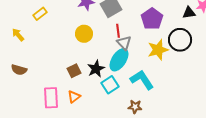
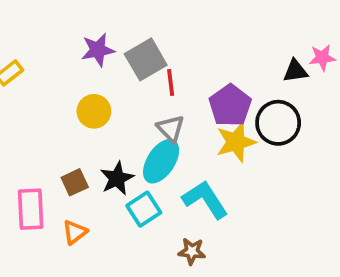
purple pentagon: (152, 19) -> (230, 106), moved
red line: (118, 31) -> (171, 82), moved
pink rectangle: (51, 98) -> (31, 209), moved

